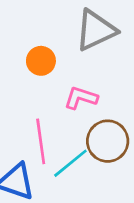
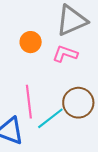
pink L-shape: (81, 98) -> (65, 54), moved

